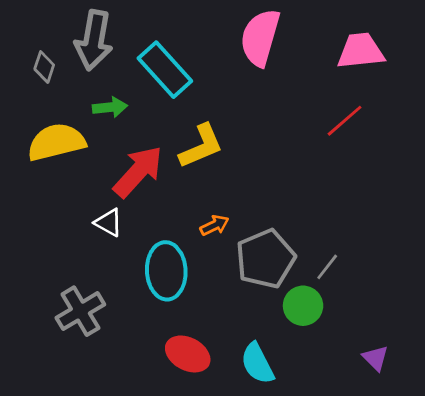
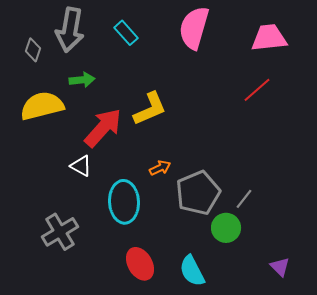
cyan rectangle: (165, 70) -> (126, 33), moved, size x0.6
red ellipse: (188, 354) -> (140, 264), turned 32

